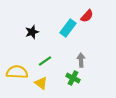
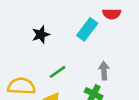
red semicircle: (87, 16) -> (112, 14), turned 48

